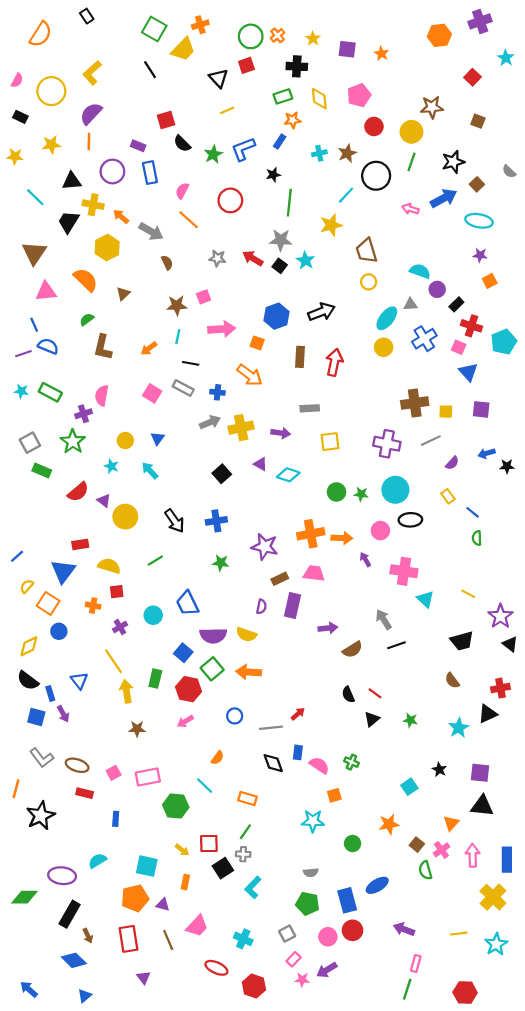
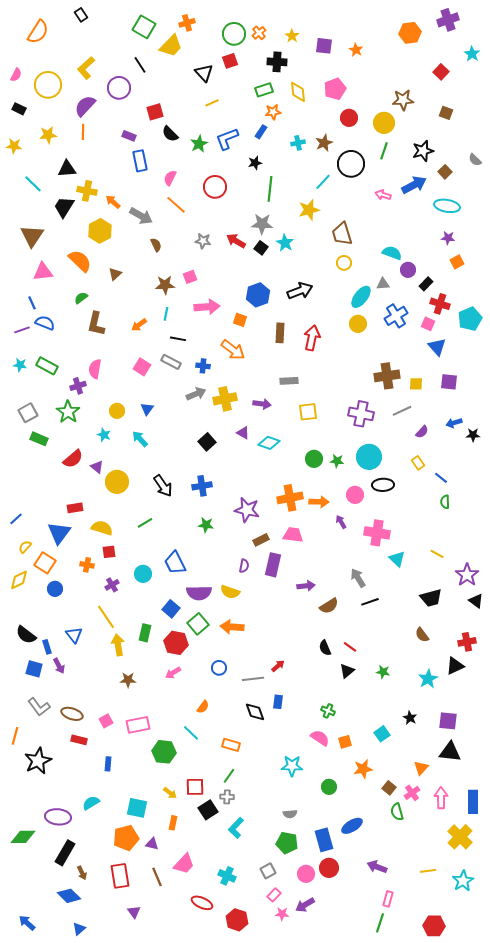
purple circle: (112, 171) -> (119, 88), moved
yellow diamond: (29, 646) -> (19, 580), moved
pink semicircle: (319, 765) -> (320, 738), moved
orange square: (334, 795) -> (345, 742), moved

